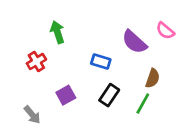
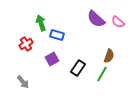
purple semicircle: (134, 42) -> (96, 19), moved
blue rectangle: (101, 62) -> (57, 35), moved
purple square: (66, 95) -> (52, 59), moved

